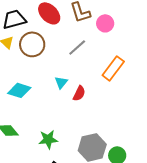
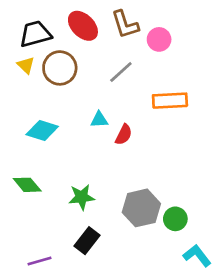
orange rectangle: (113, 68) -> (170, 101), turned 50
cyan triangle: (61, 82) -> (99, 120), turned 48

